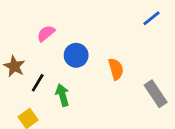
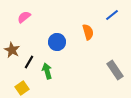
pink semicircle: (46, 33) -> (24, 17), moved
orange semicircle: (116, 69) -> (88, 32), moved

